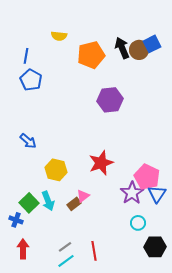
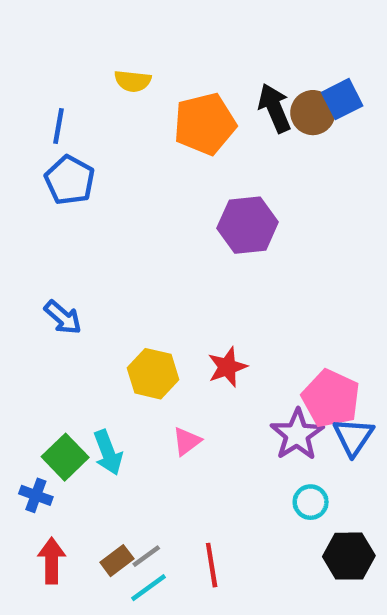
red star: (101, 163) -> (227, 367), size x0.7
yellow hexagon: (56, 170) -> (153, 374), moved
brown rectangle: (74, 204) -> (117, 561), moved

